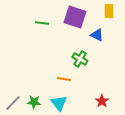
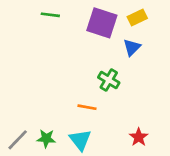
yellow rectangle: (109, 11) -> (137, 18), moved, turned 64
green line: (42, 23) -> (50, 15), moved
blue triangle: (97, 35) -> (132, 47), turned 48

